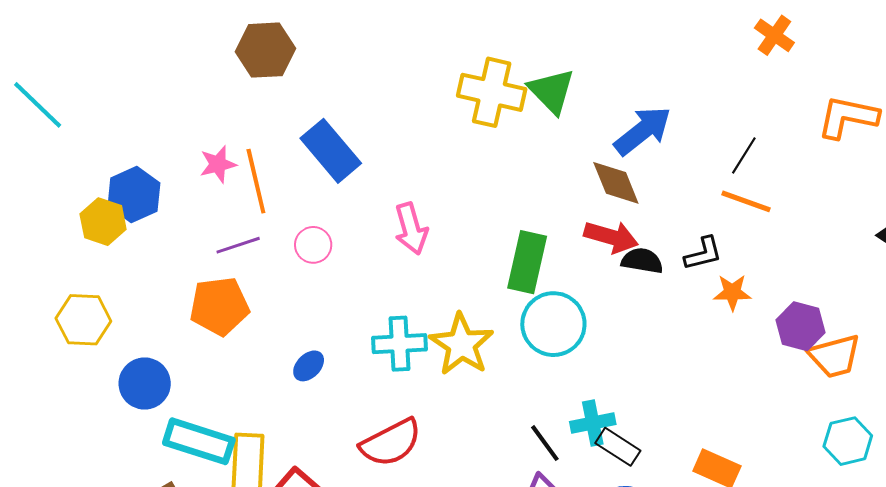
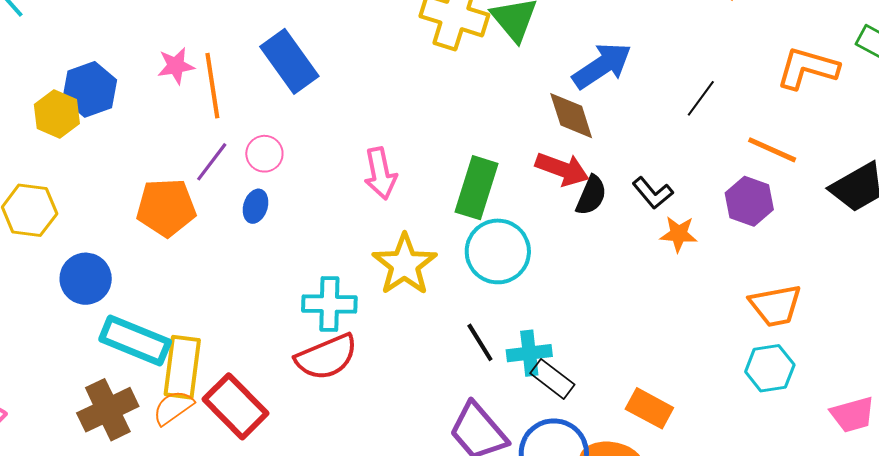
orange line: (746, 201) -> (772, 150), moved
pink arrow: (411, 229) -> (380, 173), moved
purple line: (238, 245) -> (212, 162), moved, turned -39
black L-shape: (703, 254) -> (653, 193), turned 60
black semicircle: (642, 261) -> (591, 195), turned 99
purple hexagon: (800, 326) -> (749, 201), moved
cyan cross: (399, 344) -> (329, 304), moved
blue ellipse: (309, 366) -> (256, 206), moved, turned -32
cyan hexagon: (848, 441) -> (770, 368), moved
black line: (545, 443) -> (480, 342), moved

